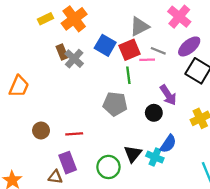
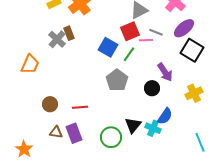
blue square: (105, 45) -> (108, 47), moved
gray cross: (74, 59) -> (57, 39), moved
green line: (128, 75) -> (129, 54), turned 42
gray pentagon: (115, 104) -> (117, 80), turned 30
brown triangle: (55, 177) -> (56, 132), moved

